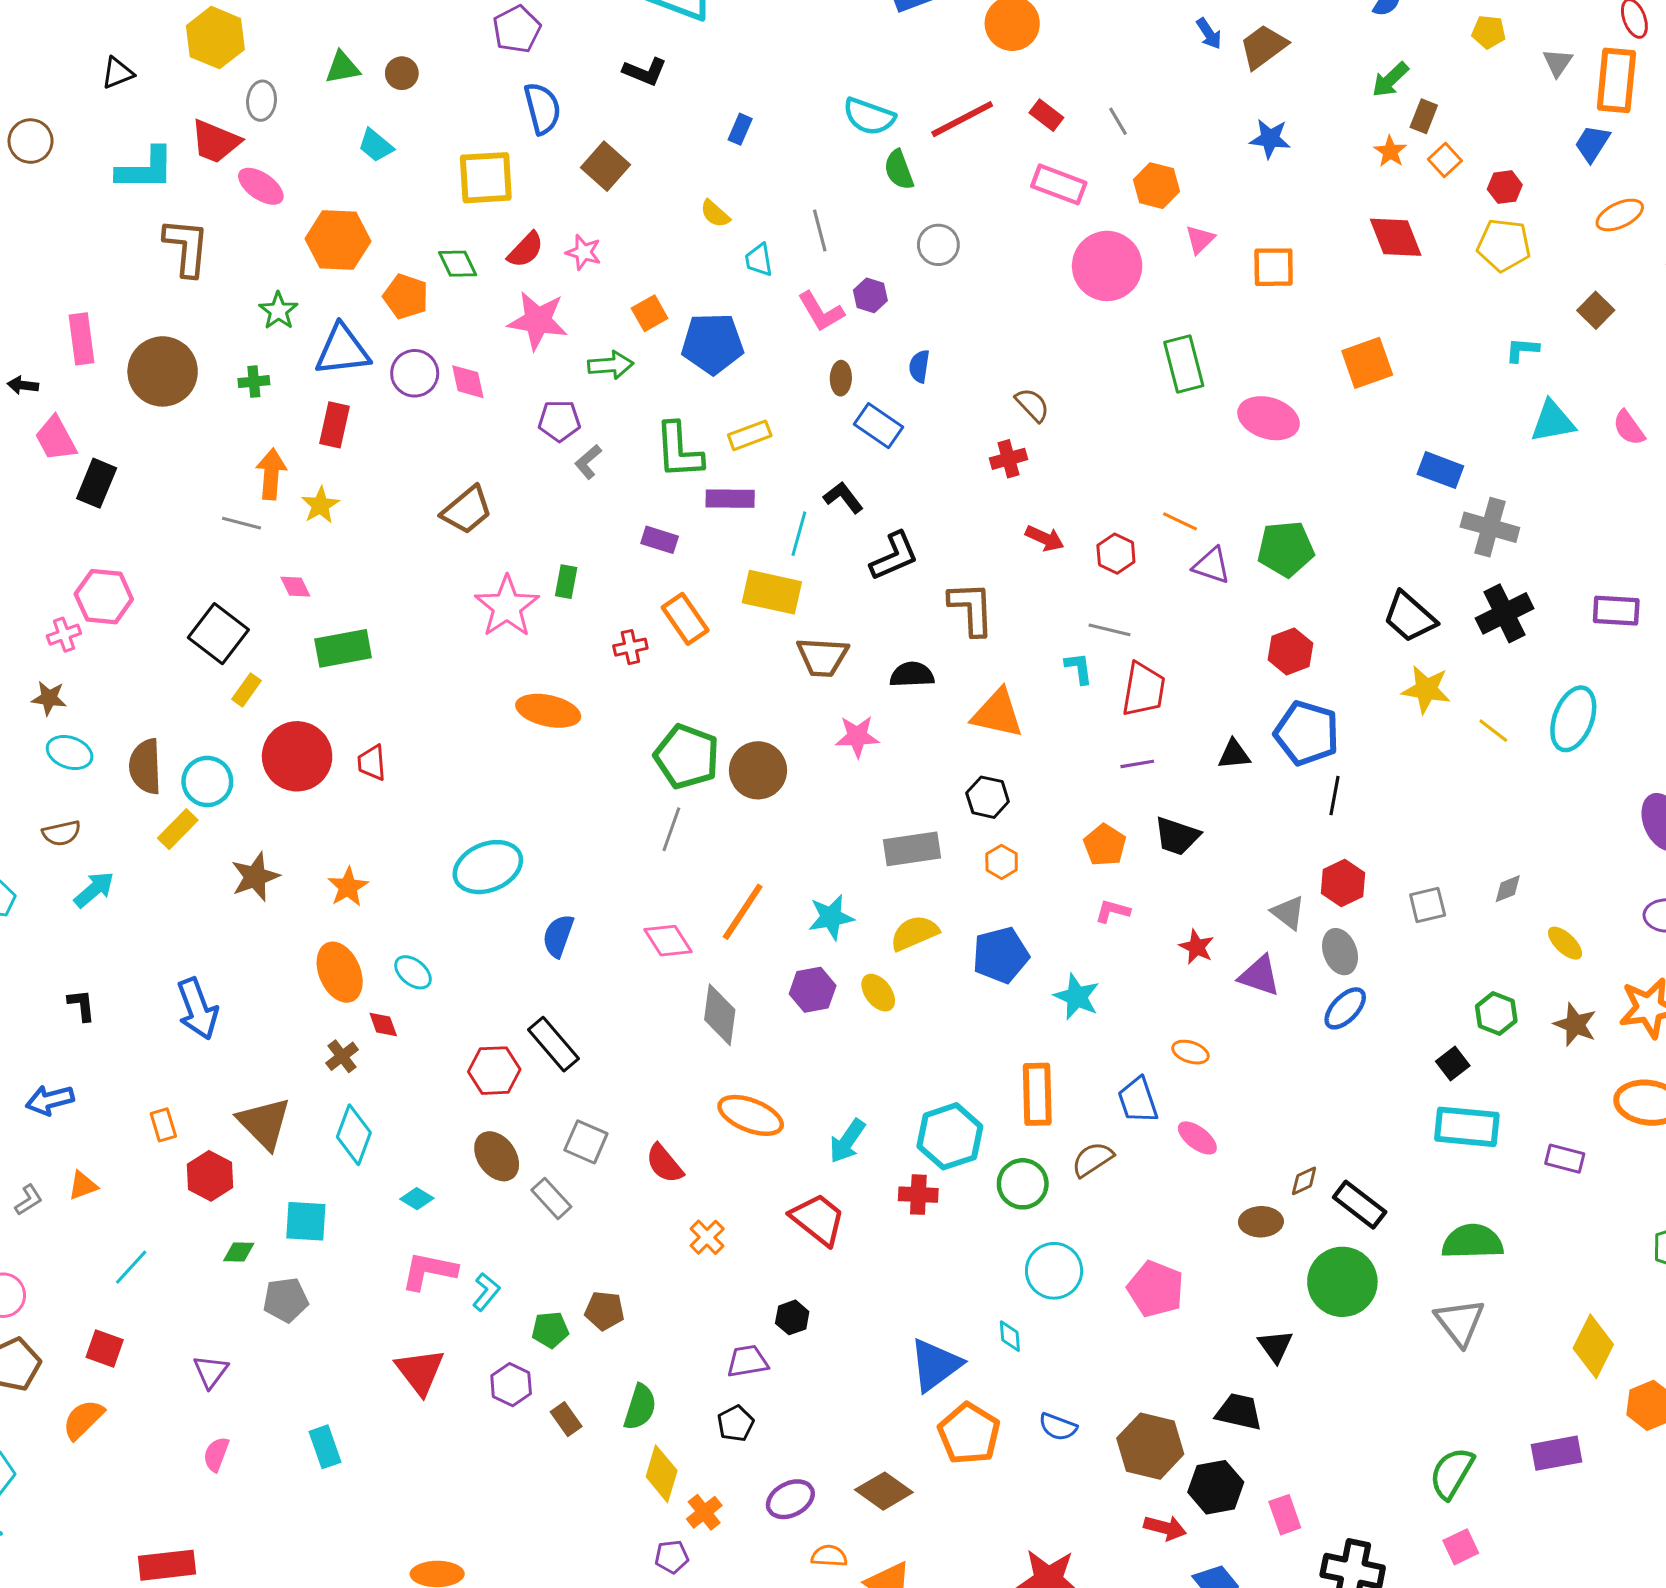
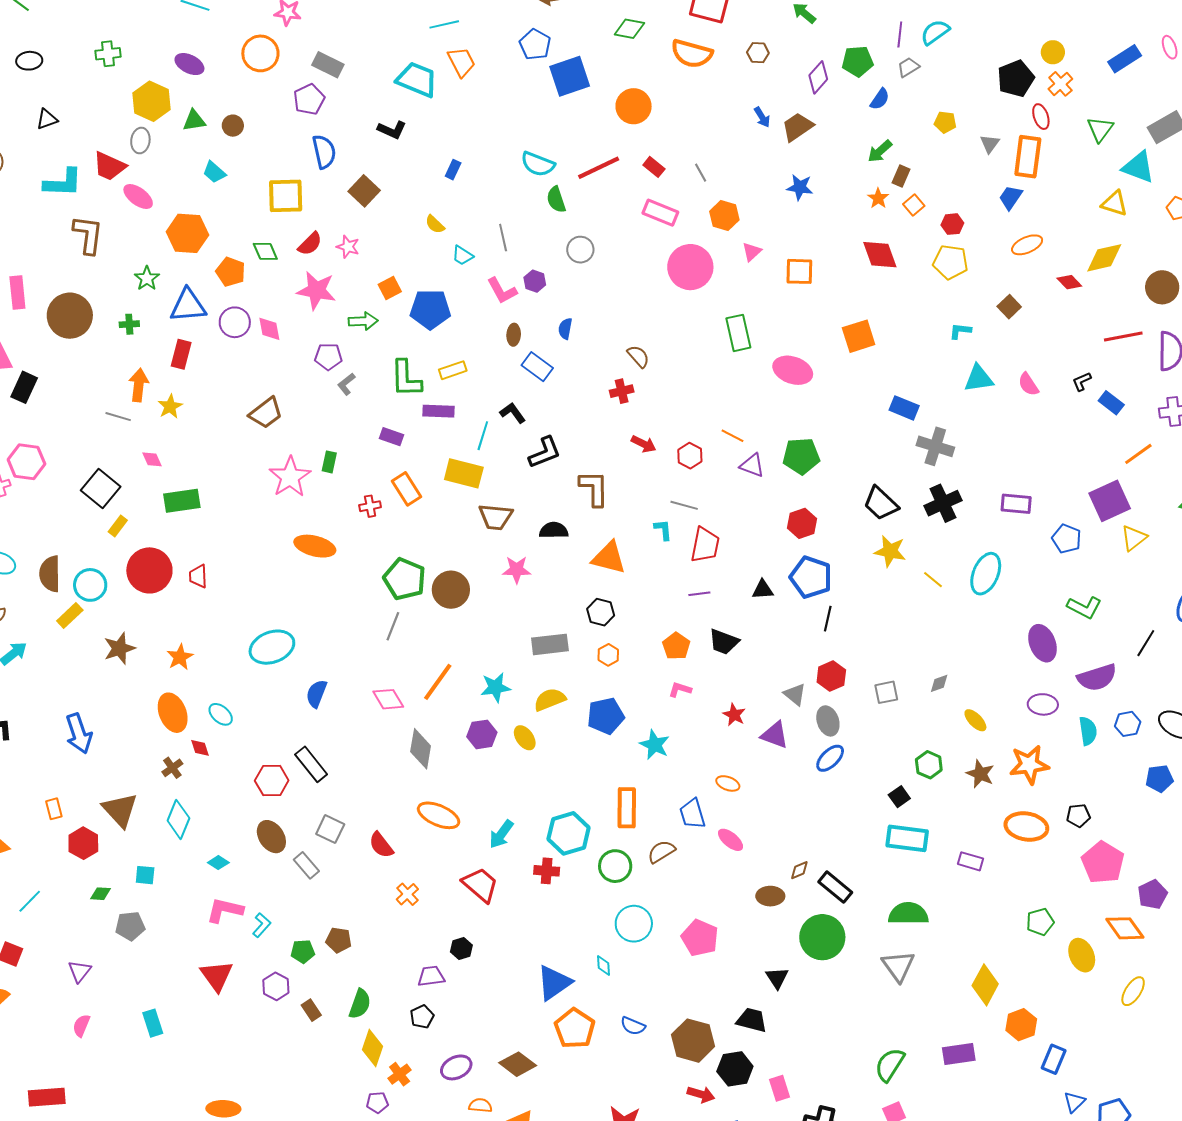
yellow hexagon: (215, 38) -> (151, 101), moved
cyan trapezoid: (759, 260) -> (463, 256), turned -50
cyan square: (306, 1221) -> (145, 875), size x0.7

